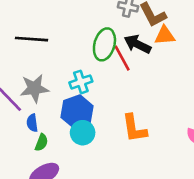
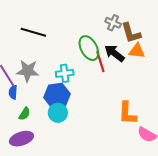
green ellipse: (104, 44) -> (89, 48), turned -55
blue semicircle: (32, 123) -> (13, 92), moved
orange L-shape: (134, 128) -> (127, 113), moved

